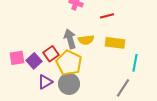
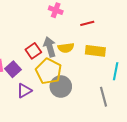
red square: (51, 54) -> (33, 51), moved
gray circle: (69, 84) -> (61, 86), moved
gray line: (123, 88) -> (104, 97), turned -48

